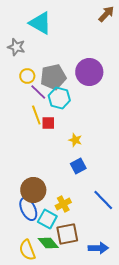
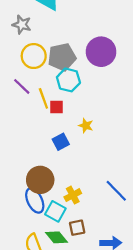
yellow circle: (27, 76) -> (34, 56), size x1.5
purple line: (38, 92) -> (22, 86), moved
blue square: (78, 166) -> (61, 142), moved
brown square: (67, 234) -> (77, 228), size x0.7

